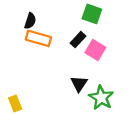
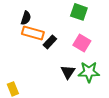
black rectangle: (78, 40) -> (50, 42), moved
green star: (101, 98) -> (89, 72), moved, turned -30

